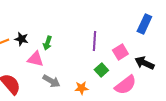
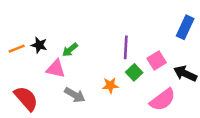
green arrow: (47, 43) -> (70, 50), turned 32
green square: (101, 70) -> (134, 72), moved
orange star: (81, 88) -> (110, 85), moved

